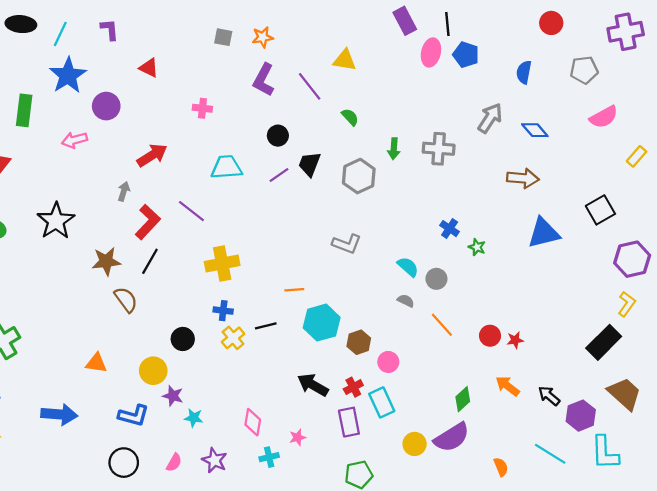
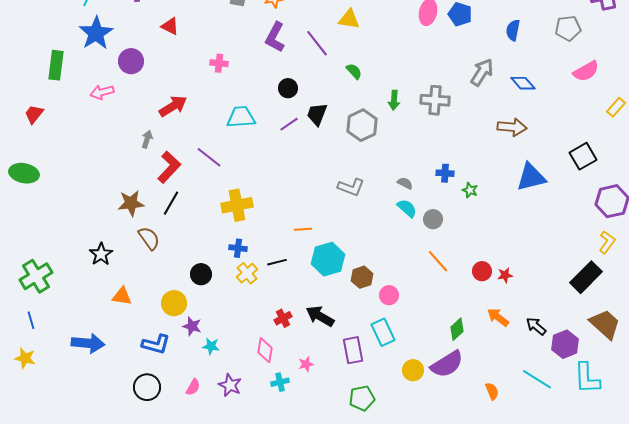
black star: (56, 221) -> (101, 254), moved, size x0.7
blue cross: (450, 229) -> (445, 173), turned -30
gray semicircle: (406, 301) -> (405, 183), moved
red cross: (353, 387) -> (283, 318), moved

